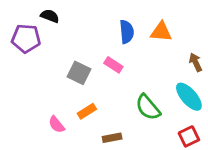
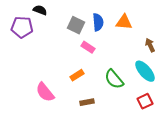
gray square: (79, 73) -> (76, 25), moved
orange rectangle: (87, 111) -> (77, 75), moved
pink semicircle: (56, 125) -> (45, 92), size x1.5

